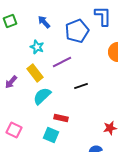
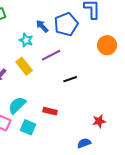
blue arrow: (44, 22) -> (42, 26), moved
cyan semicircle: (42, 96) -> (17, 105), moved
cyan square: (51, 135) -> (28, 127), moved

